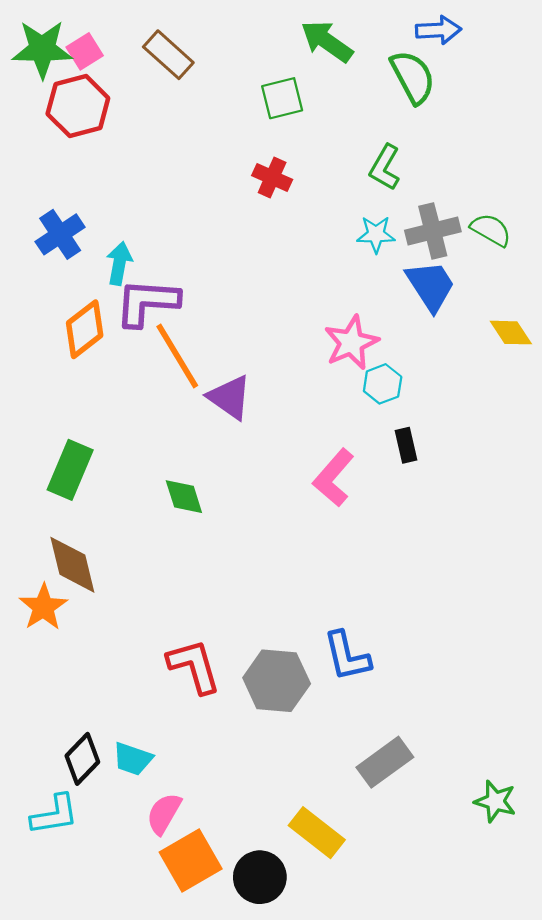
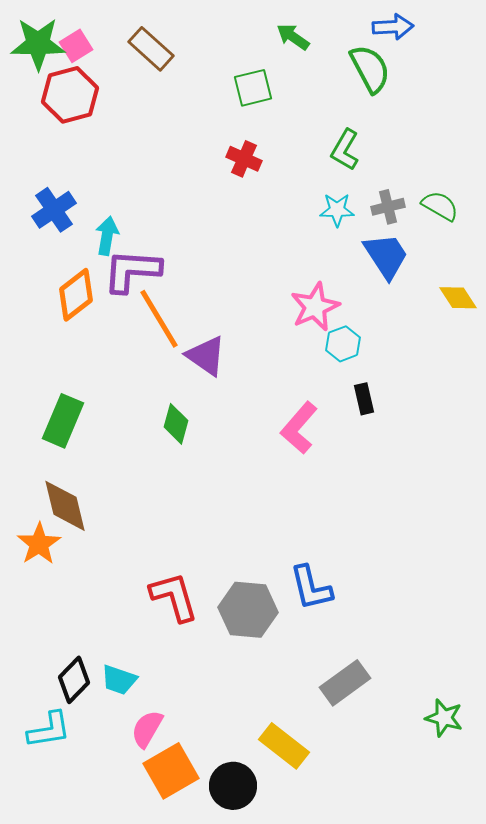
green arrow: (327, 41) -> (293, 37), size x0.7
gray cross: (433, 231) -> (388, 207), size x0.7
green diamond: (184, 497) -> (176, 424), moved, turned 33

